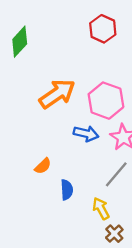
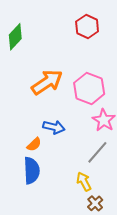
blue arrow: (86, 134) -> (54, 127), moved
blue semicircle: (67, 190) -> (32, 170), moved, size x1.5

